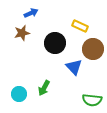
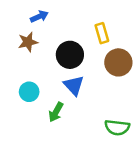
yellow rectangle: (80, 26) -> (102, 33), turned 49
blue triangle: (74, 67) -> (74, 85), moved
cyan circle: (19, 94) -> (29, 92), moved

